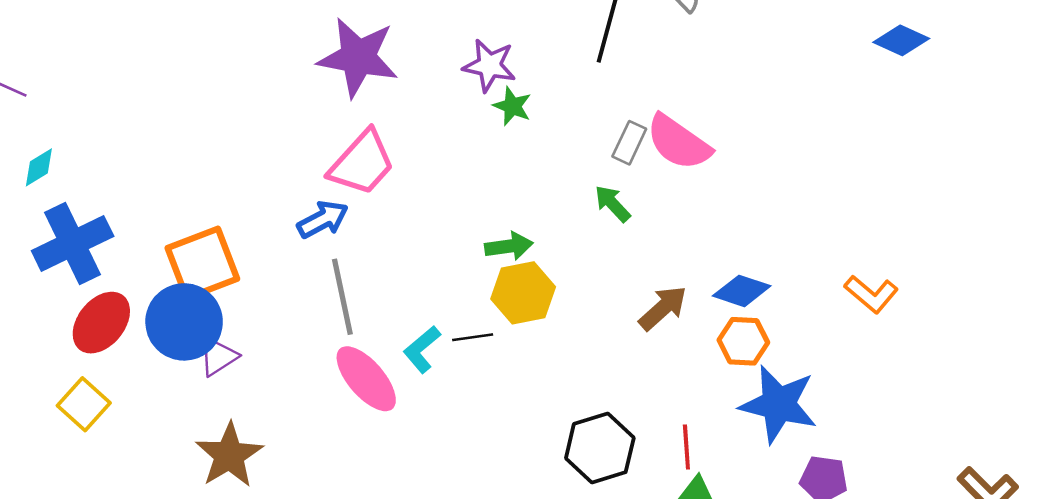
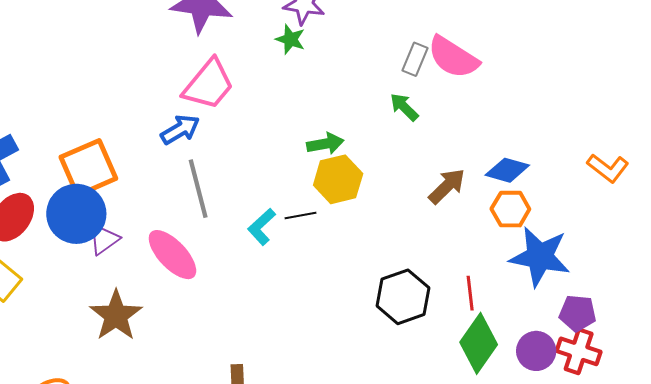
green star: (512, 106) -> (290, 39), moved
pink ellipse: (366, 379) -> (172, 255), moved

